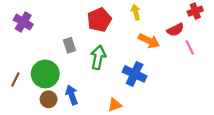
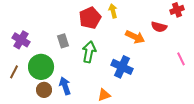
yellow arrow: (136, 12) -> (113, 11), moved
purple cross: (23, 22) -> (21, 40), moved
red semicircle: (175, 30) -> (159, 27), turned 42
pink line: (190, 47) -> (181, 59), moved

